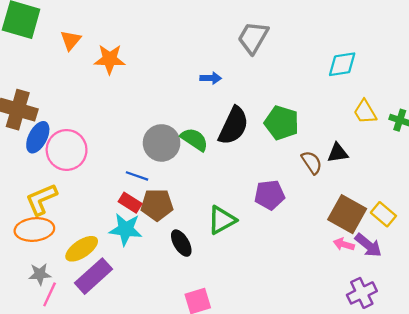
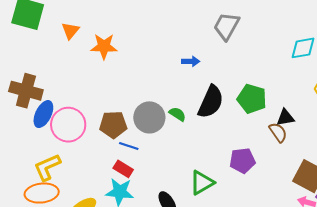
green semicircle: (194, 139) -> (177, 114), size x0.7
black triangle: (338, 153) -> (285, 118), moved
brown pentagon: (157, 205) -> (113, 125), moved

